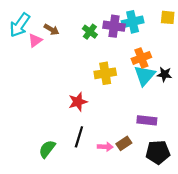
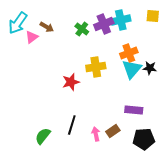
purple cross: (114, 26) -> (104, 24), turned -30
red star: (78, 102) -> (71, 82), moved
pink arrow: (105, 147) -> (96, 134), turned -104

